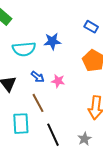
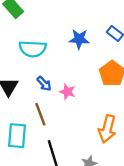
blue star: (52, 41) -> (79, 39), moved

